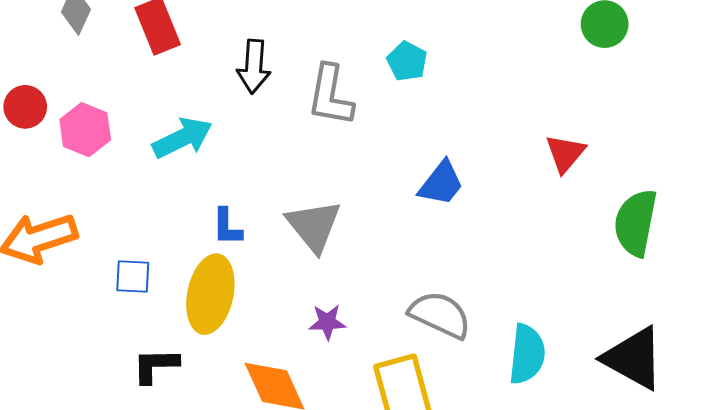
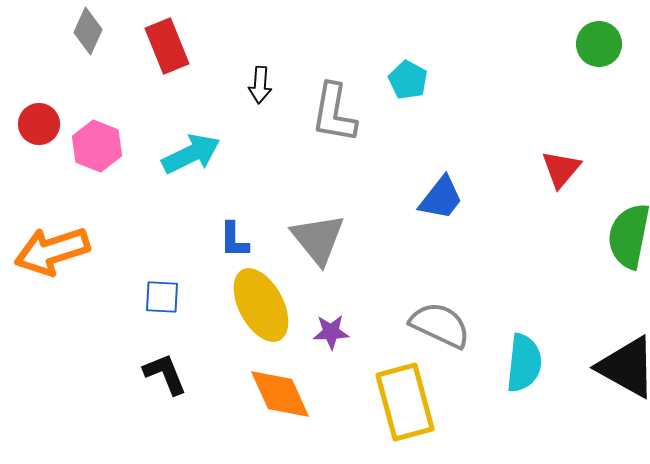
black arrow: (254, 66) -> (260, 85), size x0.7
blue square: (133, 277) -> (162, 297), moved
yellow ellipse: (210, 294) -> (261, 305), moved, turned -40
black L-shape: (156, 365) -> (165, 374), turned 69

